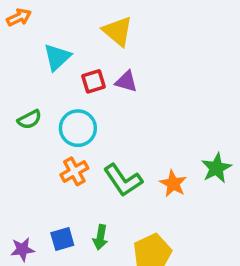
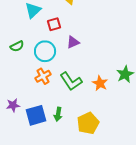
purple triangle: (126, 81) -> (73, 42), moved, turned -40
blue square: (62, 239) -> (36, 115), size x1.5
purple star: (22, 249) -> (13, 105), moved

